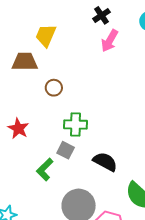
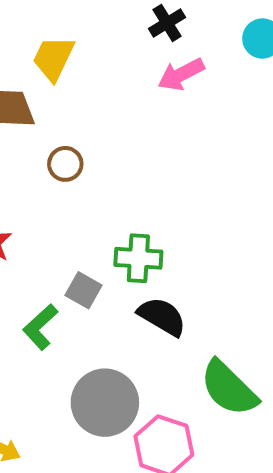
pink arrow: (110, 41) -> (181, 74), turned 30
green cross: (75, 125) -> (138, 258), moved

